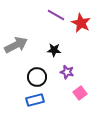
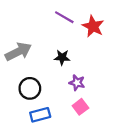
black circle: (37, 77) -> (30, 88), moved
pink square: (80, 93) -> (80, 107), moved

